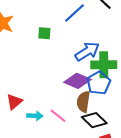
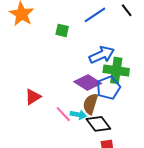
red triangle: (14, 102) -> (33, 97), moved
cyan arrow: (35, 116) -> (78, 115), moved

